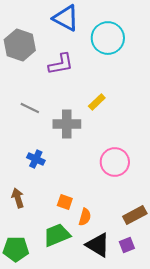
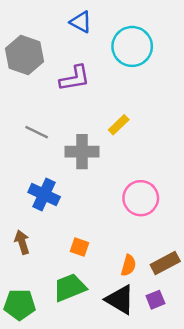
blue triangle: (66, 18) -> (81, 22), size x0.7
blue cross: (36, 159) -> (44, 194), size x1.4
orange semicircle: (85, 217) -> (128, 265), moved

